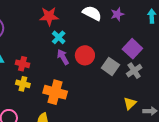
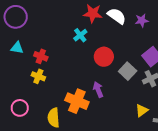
red star: (49, 16) -> (93, 13), moved
purple arrow: (63, 57) -> (98, 90), moved
orange cross: (55, 92) -> (77, 101), moved

